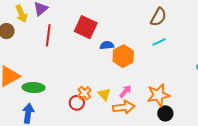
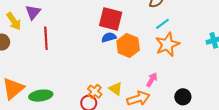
red square: (86, 27) -> (111, 19), moved
pink arrow: (125, 91) -> (152, 80), moved
orange star: (158, 95) -> (167, 44), moved

